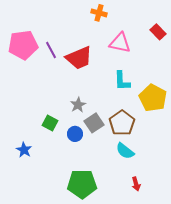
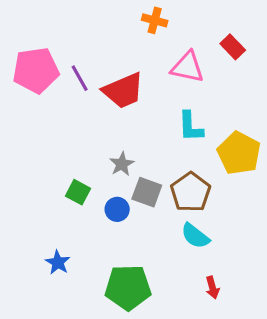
red rectangle: (158, 32) -> (233, 47), moved
gray square: (94, 123) -> (147, 192), turned -36
blue star: (24, 150) -> (58, 262), moved

